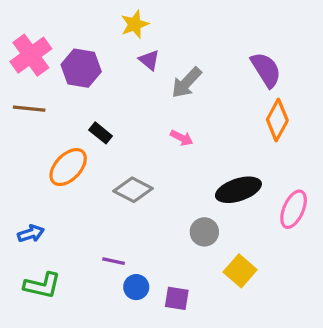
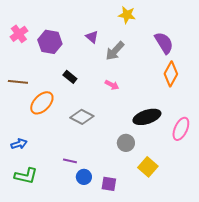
yellow star: (135, 24) -> (127, 15), moved, turned 30
pink cross: (31, 55) -> (19, 34), size x0.7
brown line: (29, 109) -> (18, 82), moved
black rectangle: (101, 133) -> (70, 77), moved

